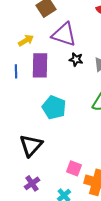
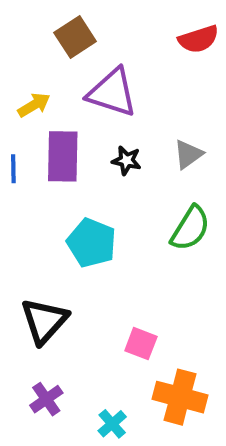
black star: (76, 59) -> (127, 160), moved
pink square: (74, 168) -> (141, 344), moved

